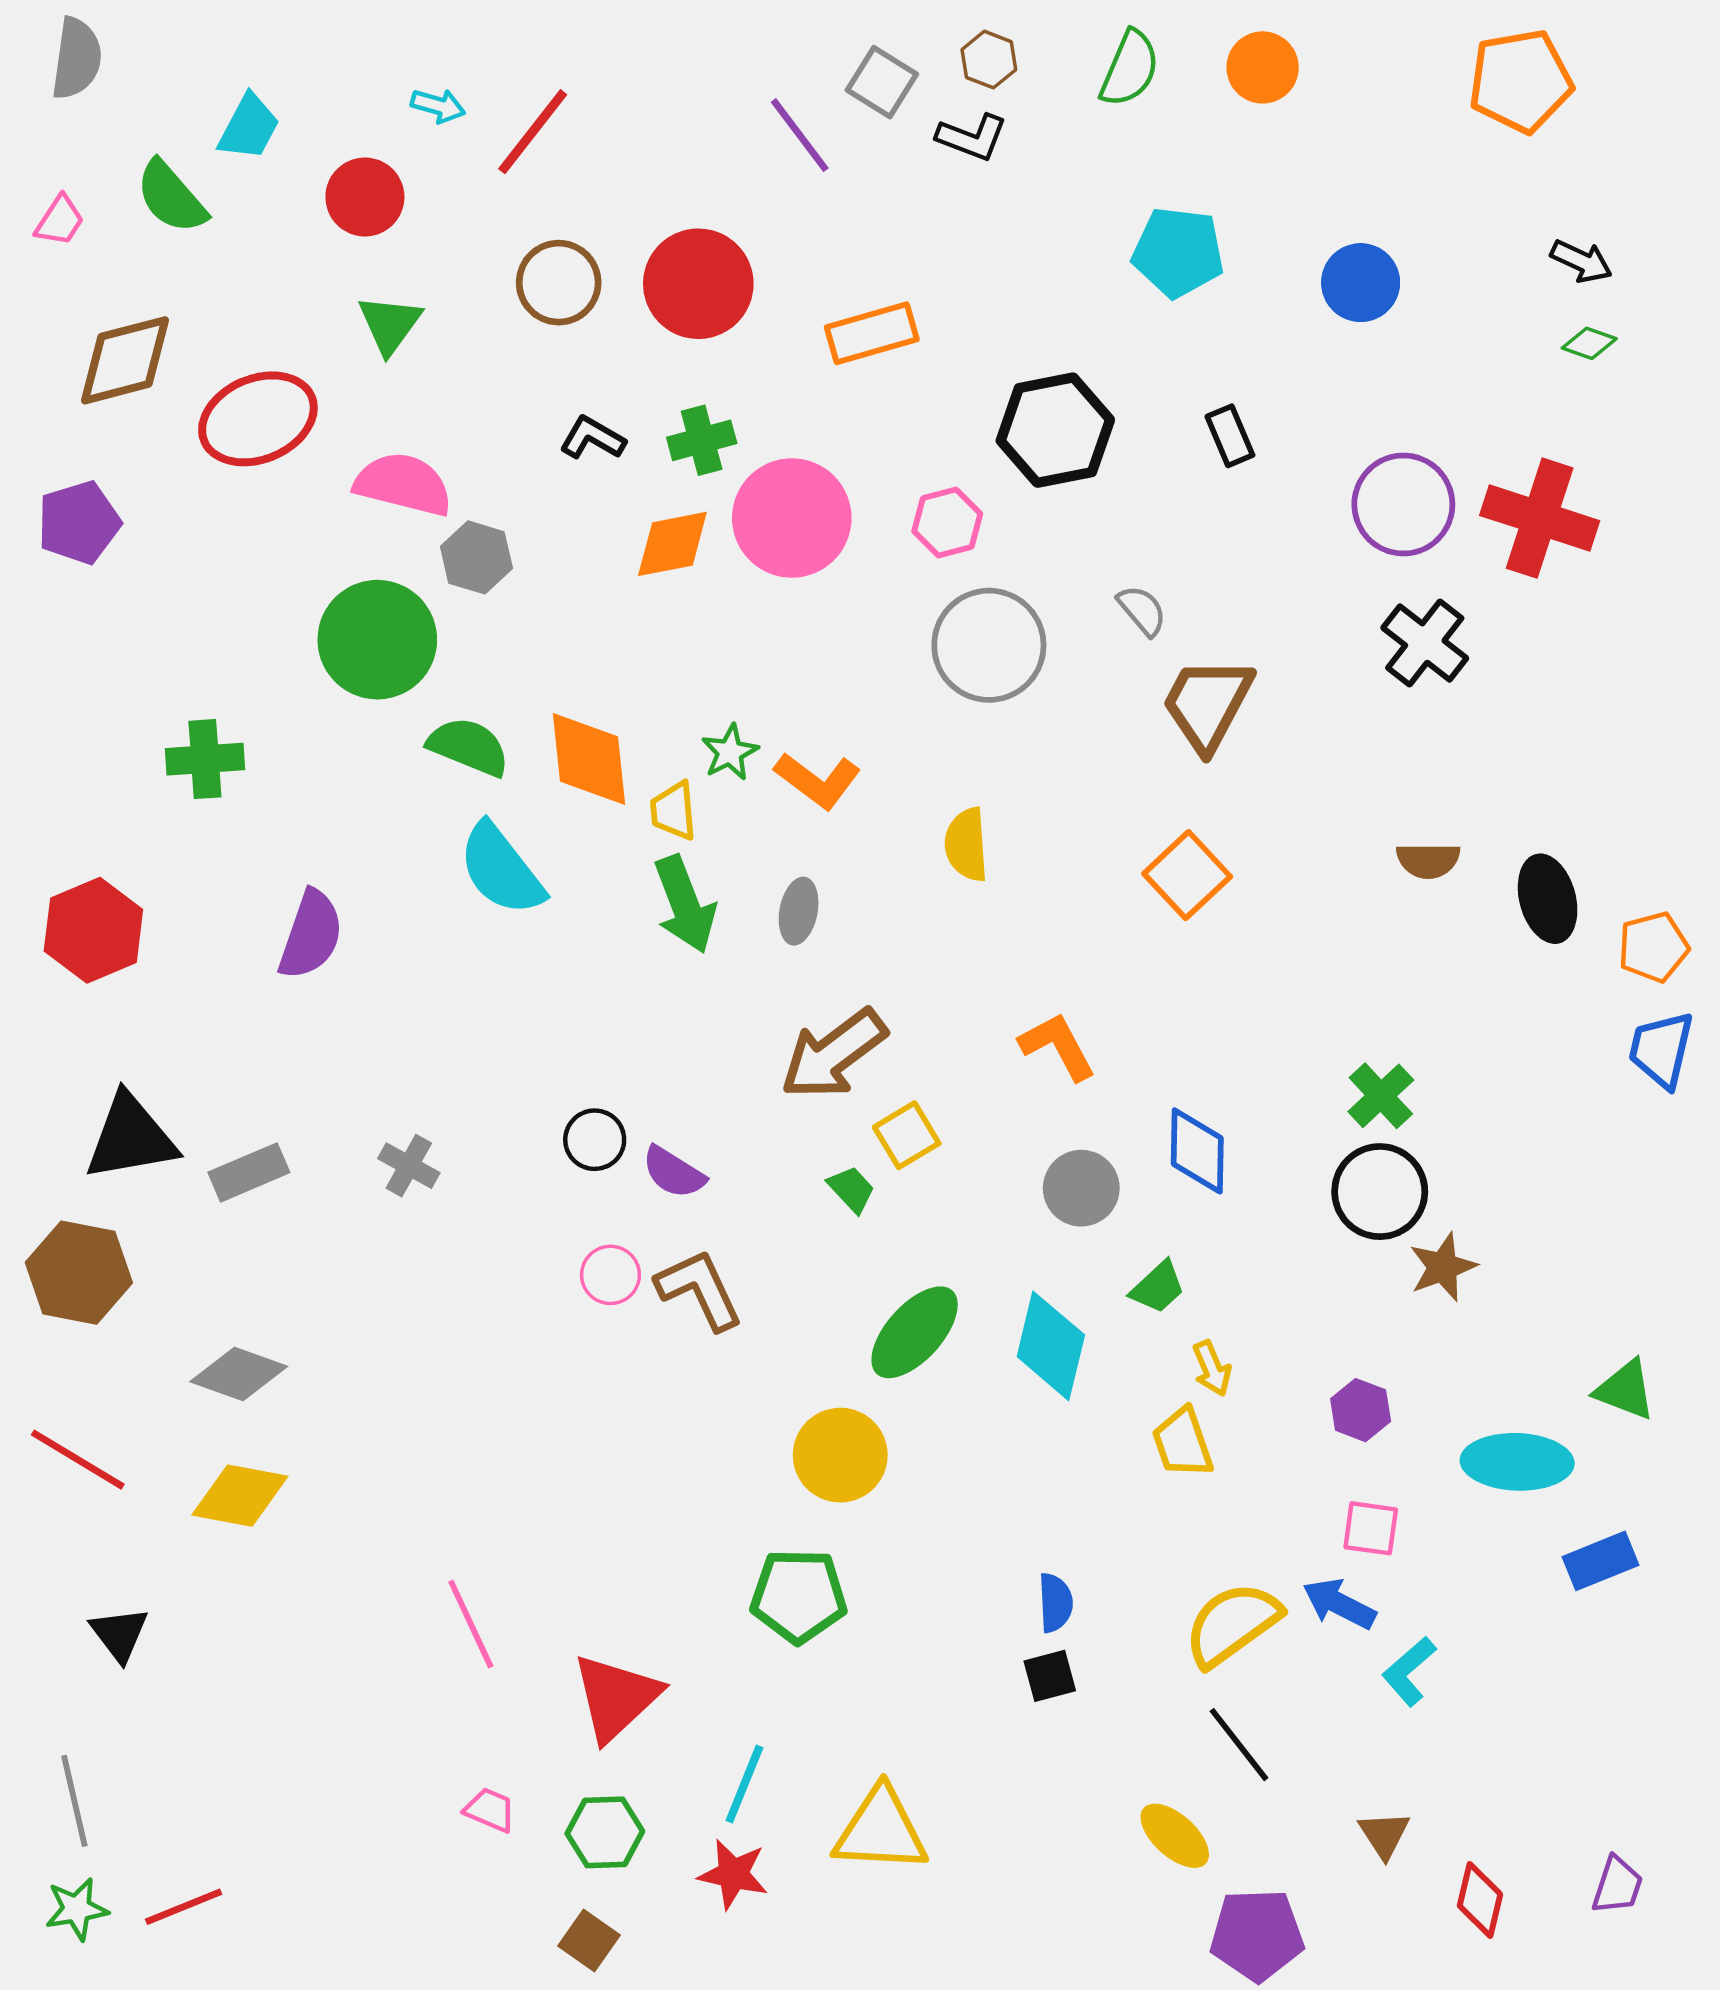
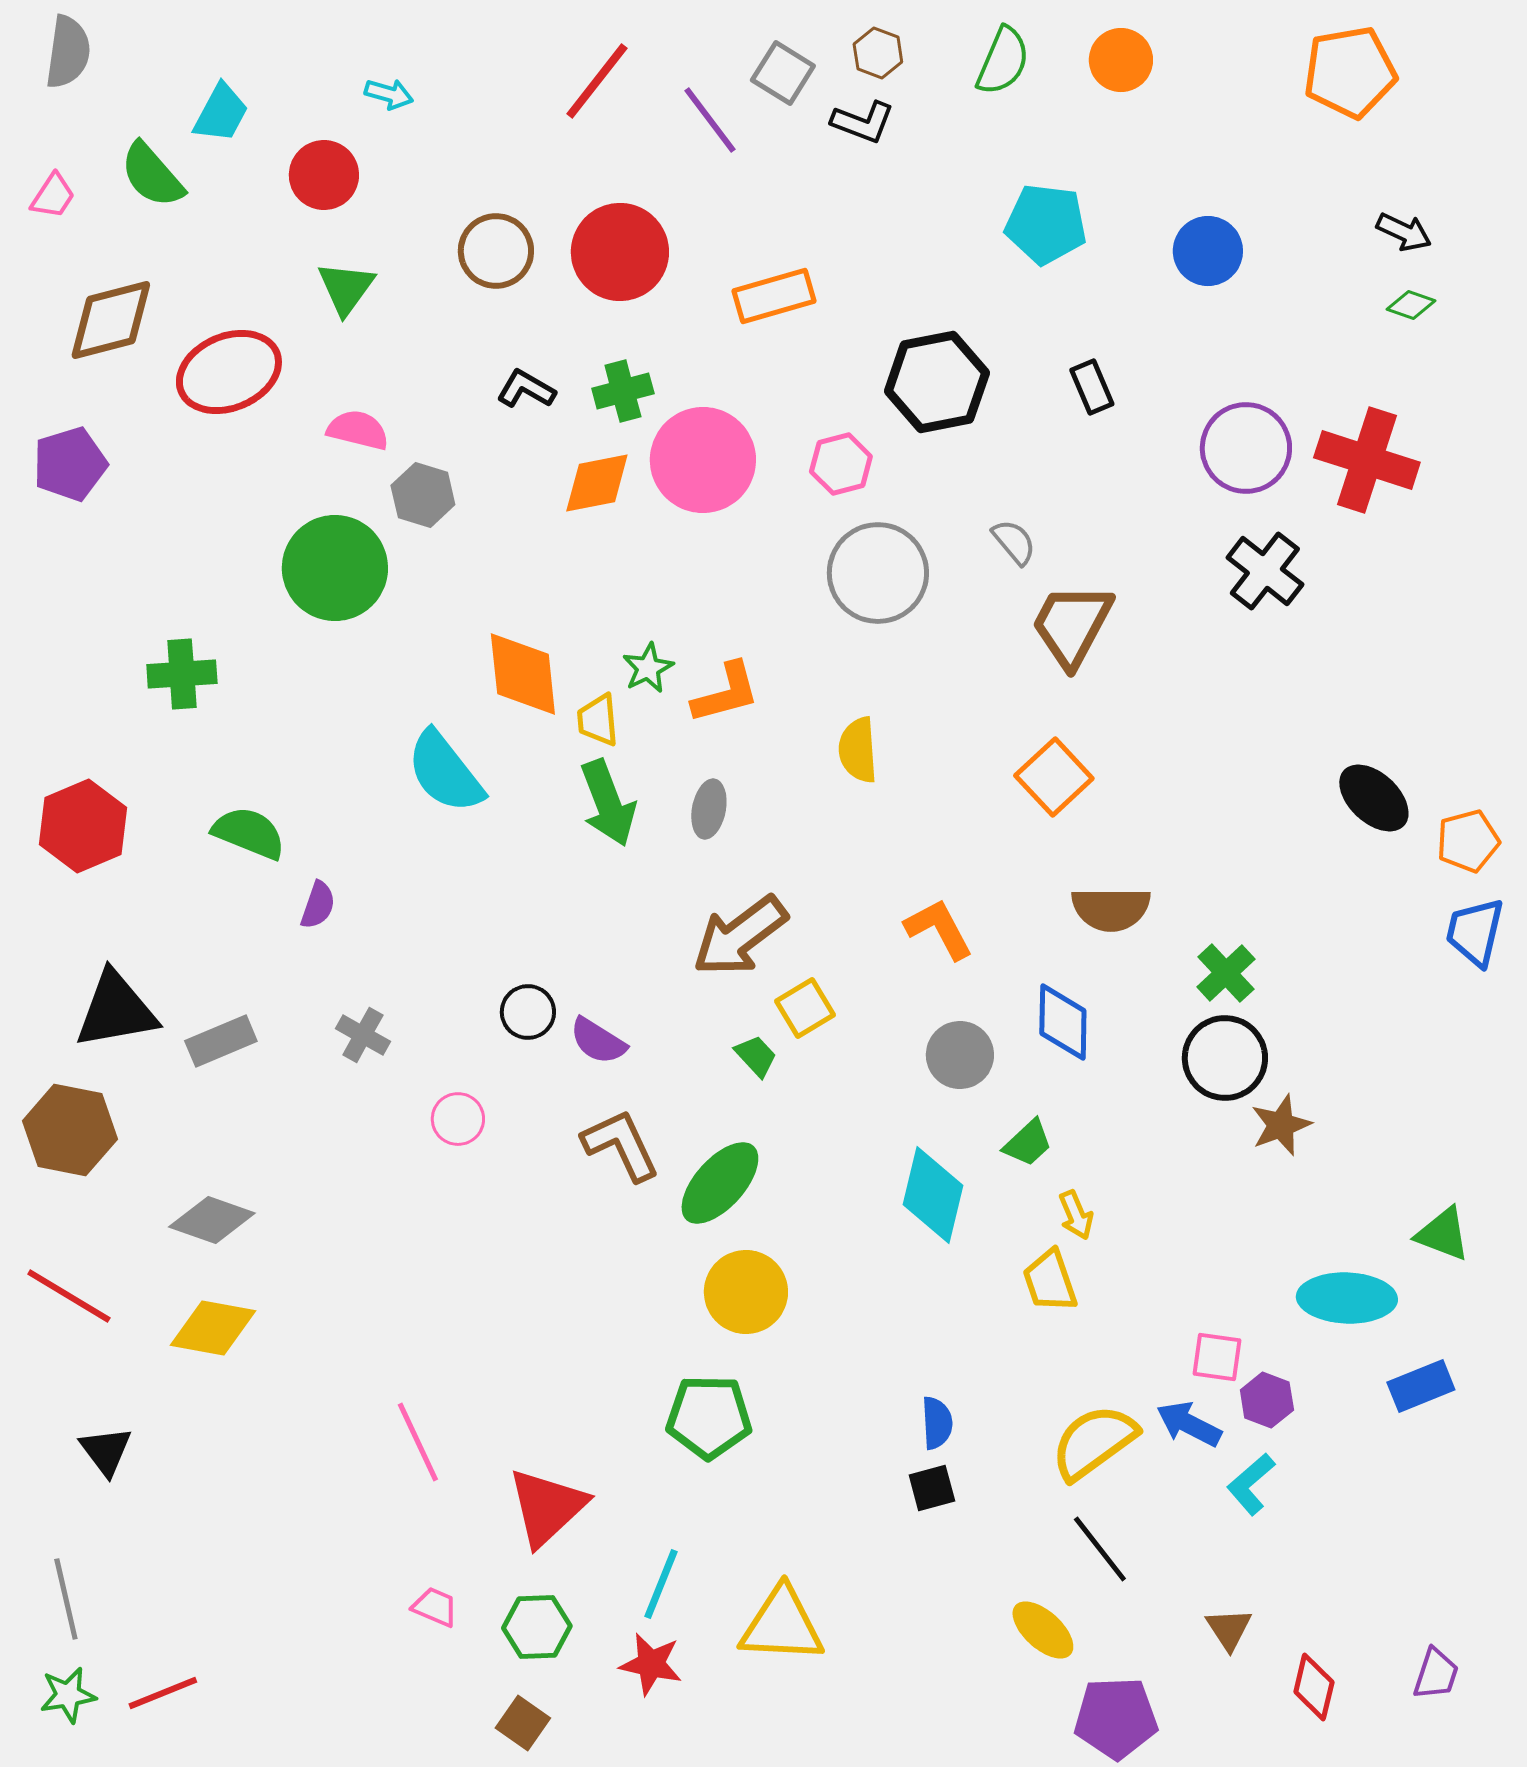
red line: (533, 132) -> (597, 81), moved
pink semicircle: (403, 484) -> (358, 430), size x0.7
green semicircle: (469, 747) -> (249, 833), moved
orange L-shape: (818, 780) -> (726, 693), turned -52
brown semicircle: (1428, 860) -> (1111, 909), moved, size x1.4
black ellipse: (1548, 899) -> (1374, 798), turned -32
purple semicircle: (311, 935) -> (318, 905), moved, size x0.6
pink circle: (610, 1275) -> (458, 1119), moved
green ellipse: (915, 1332) -> (720, 1183), moved
purple hexagon: (1361, 1410) -> (1267, 1400), moved

